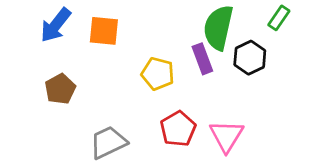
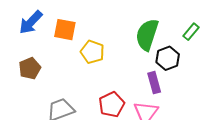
purple rectangle: (202, 59) -> (154, 83), moved
yellow pentagon: (158, 74) -> (92, 52), moved

